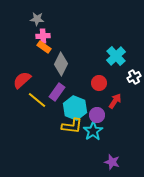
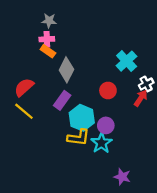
gray star: (37, 19) -> (49, 21), moved
yellow line: (37, 100) -> (24, 111), moved
red arrow: (115, 101) -> (141, 98), moved

